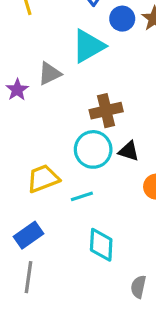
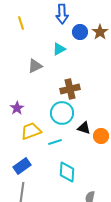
cyan triangle: (88, 46) -> (59, 49), size x0.6
purple star: (17, 90) -> (17, 108), moved
black triangle: (129, 151) -> (84, 128), moved

